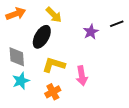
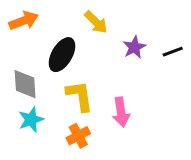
yellow arrow: (54, 15) -> (96, 22), moved
black line: (117, 24) -> (173, 52), moved
yellow L-shape: (54, 65) -> (80, 96), turned 65

